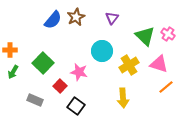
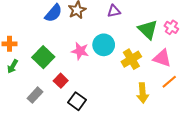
purple triangle: (112, 18) -> (114, 11), turned 40
pink star: (79, 72) -> (80, 51), moved
yellow arrow: (123, 98) -> (143, 93), moved
gray rectangle: (35, 100) -> (35, 95), turned -70

